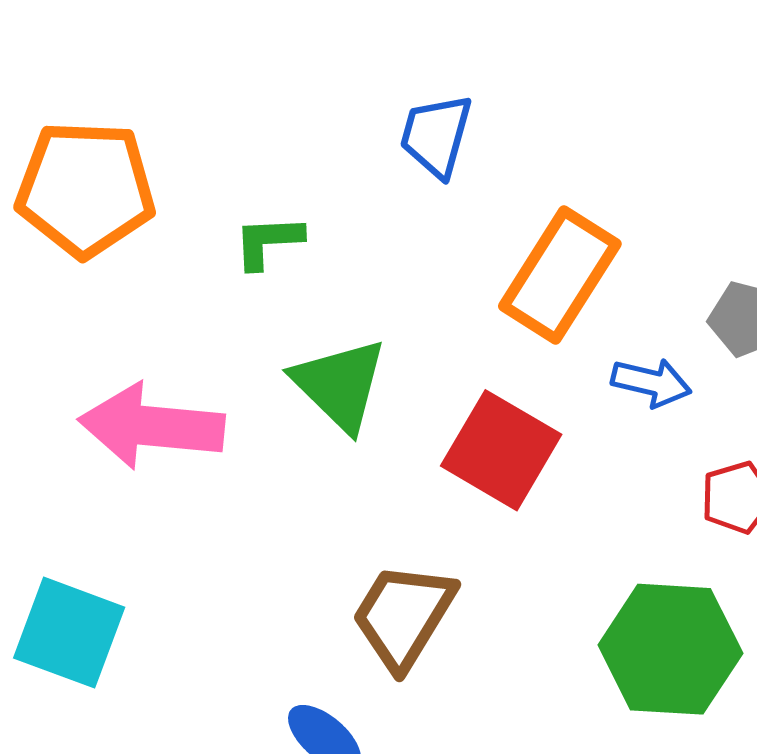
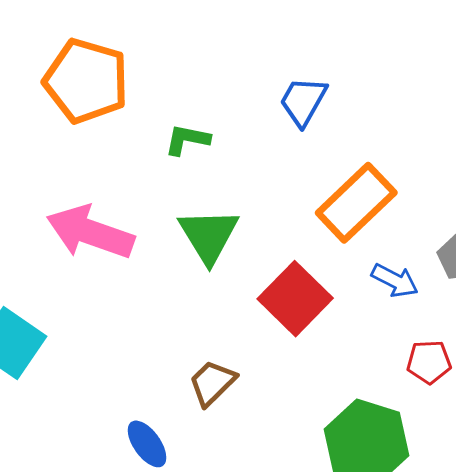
brown trapezoid: (403, 616) -> (212, 383), size x0.7

